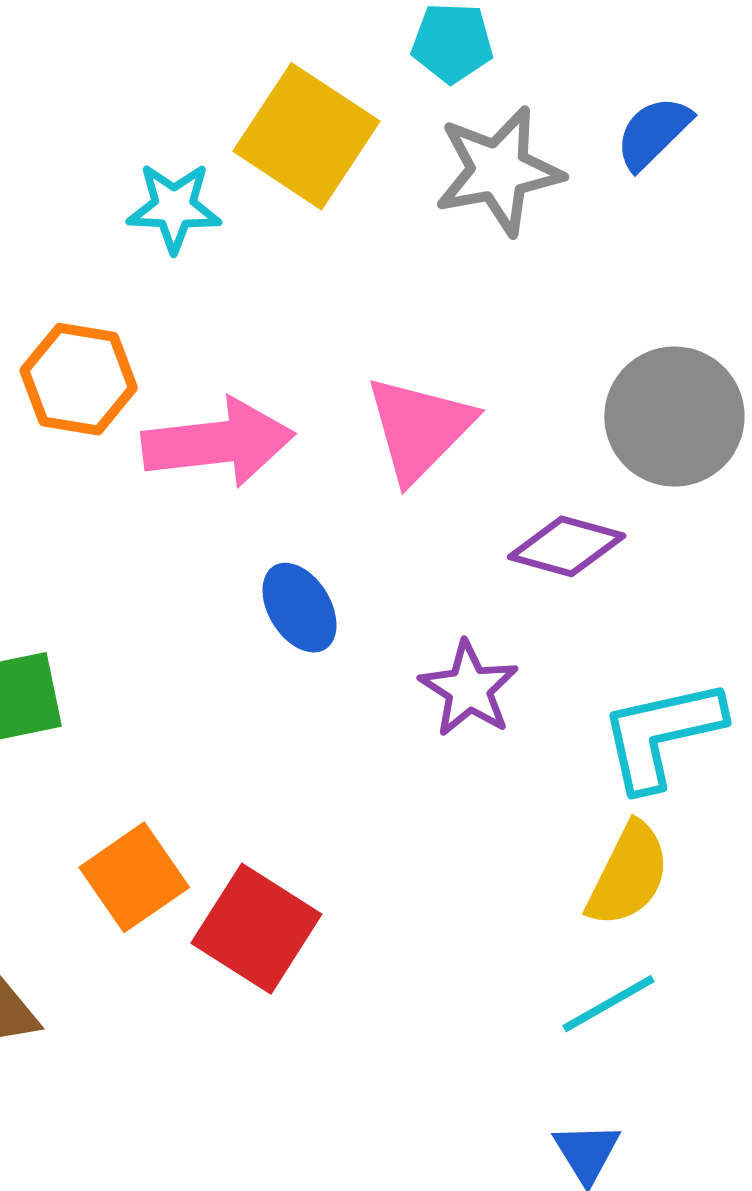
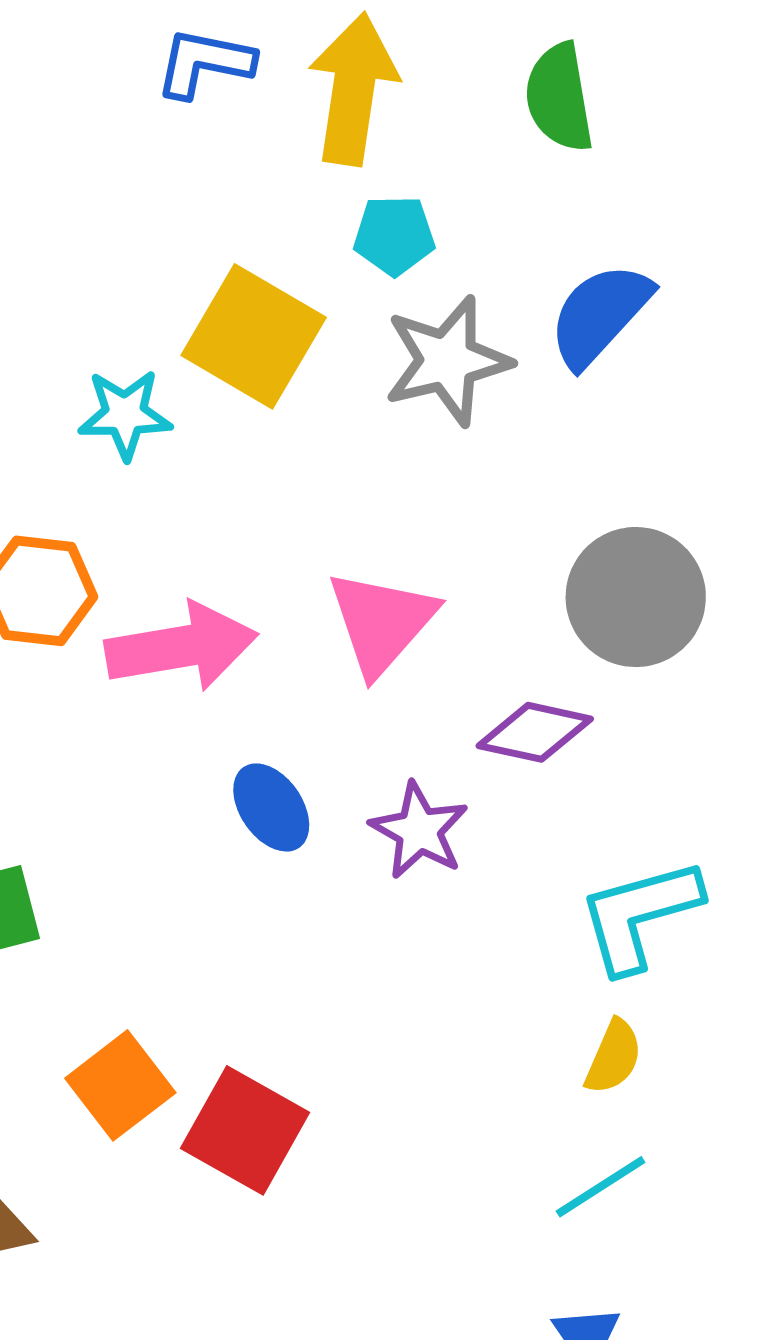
blue semicircle: (653, 133) -> (600, 315), size x1.4
purple star: (469, 689) -> (419, 831), moved
yellow semicircle: (628, 875) -> (614, 1057), size x0.7

